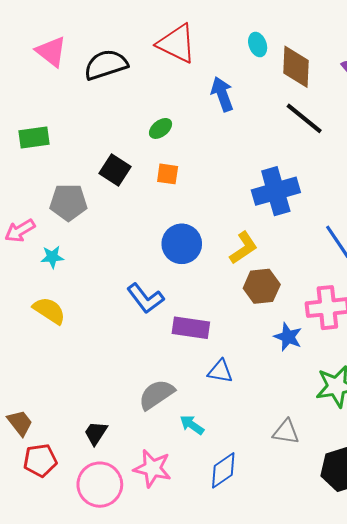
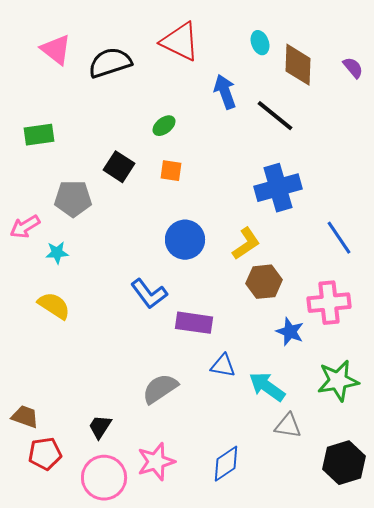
black line: (304, 118) -> (275, 116), moved
brown trapezoid: (20, 423) -> (25, 417), turned -32
cyan arrow: (192, 425) -> (267, 387), moved, size x1.5
pink star: (152, 468) -> (156, 462), turned -30

